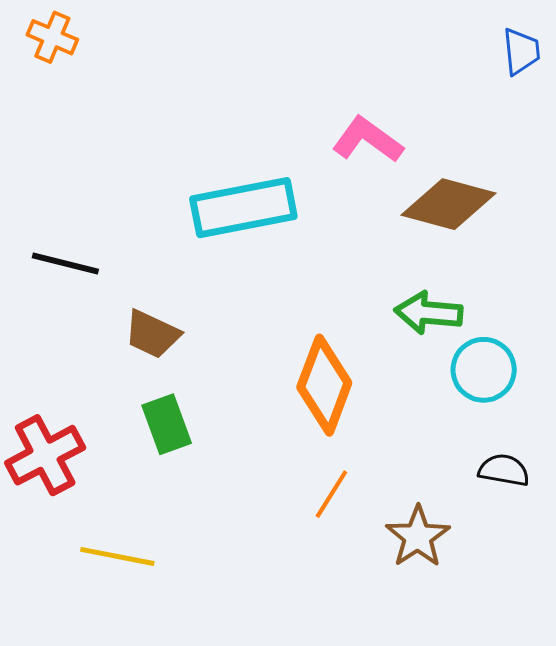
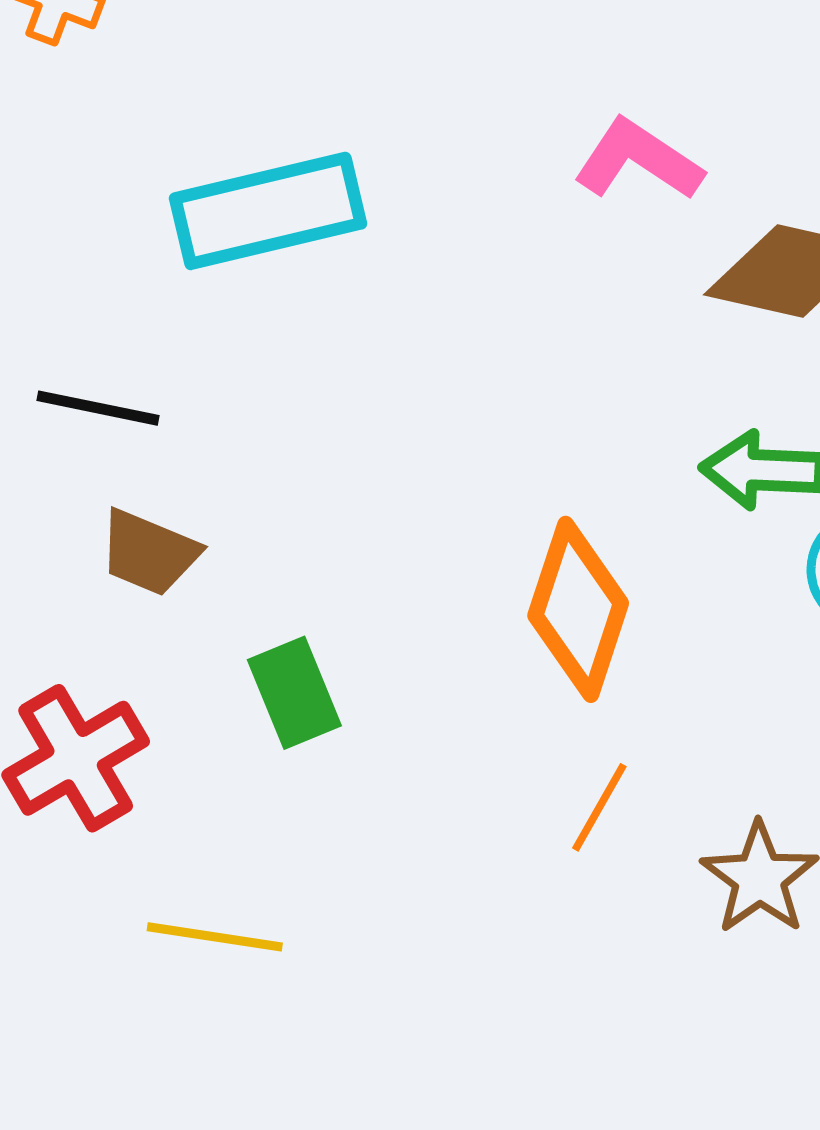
cyan rectangle: (243, 208) -> (268, 211), moved
brown trapezoid: (152, 334) -> (149, 552), moved

